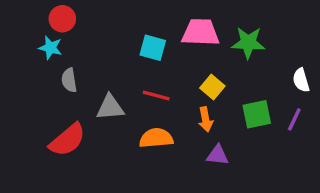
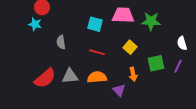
gray semicircle: (69, 80) -> (61, 42), moved
gray triangle: (110, 107) -> (70, 76), moved
orange arrow: (206, 119) -> (133, 74), moved
purple triangle: (218, 155) -> (119, 90), moved, turned 40

